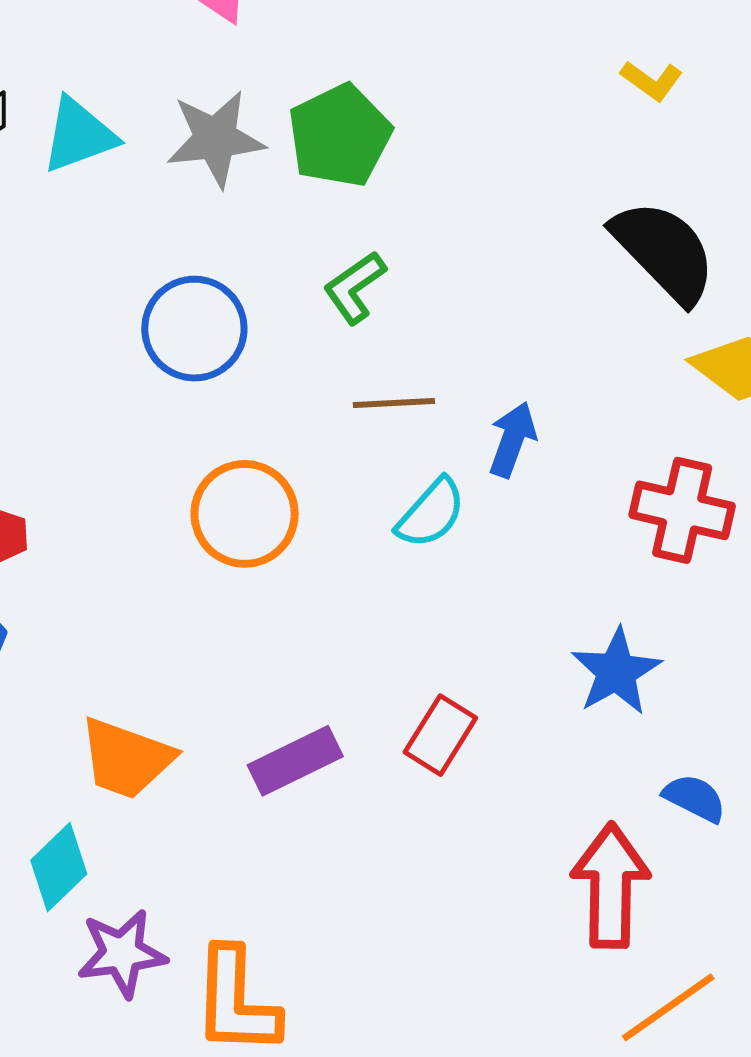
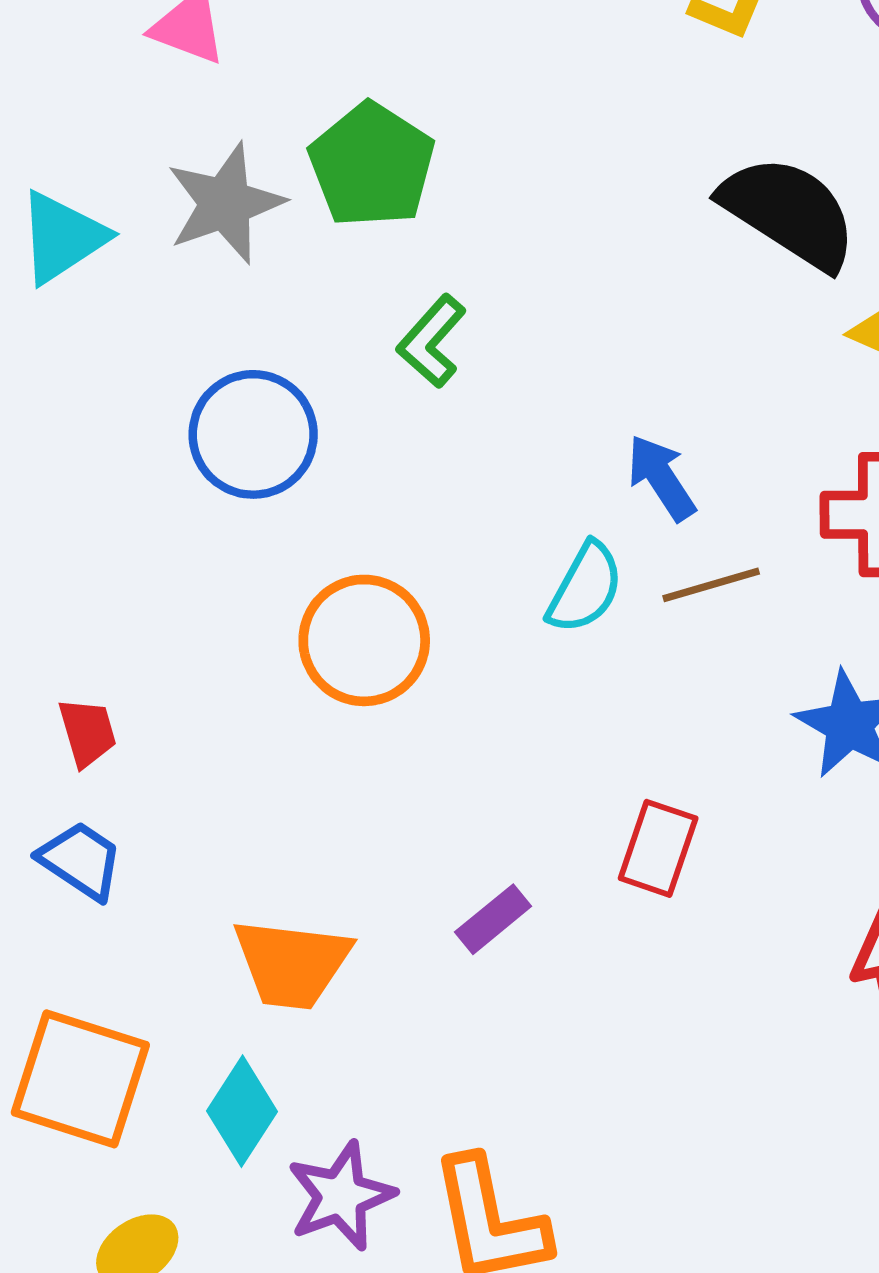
brown line: (394, 403) -> (711, 585), moved
blue arrow: (512, 440) -> (661, 478), turned -40
purple rectangle: (295, 761) -> (493, 919), size x0.7

